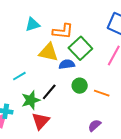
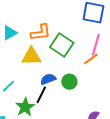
blue semicircle: (67, 64) -> (48, 79), moved
orange line: (102, 93) -> (91, 59), moved, turned -42

